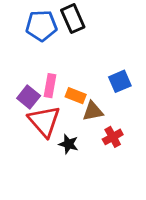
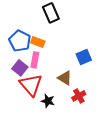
blue pentagon: (41, 26) -> (20, 41), moved, turned 30
orange rectangle: (76, 96) -> (38, 42), moved
brown triangle: (93, 111) -> (65, 78), turned 42

